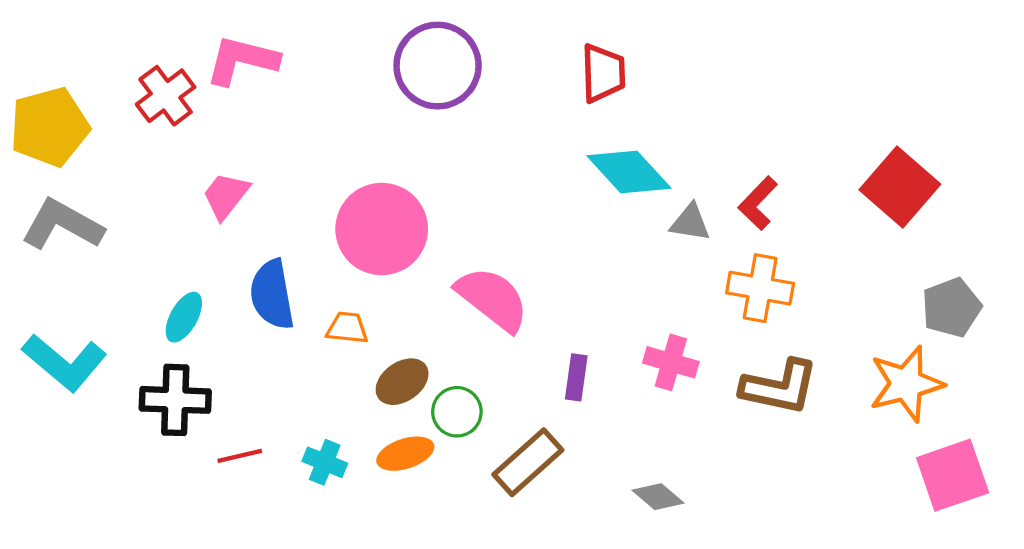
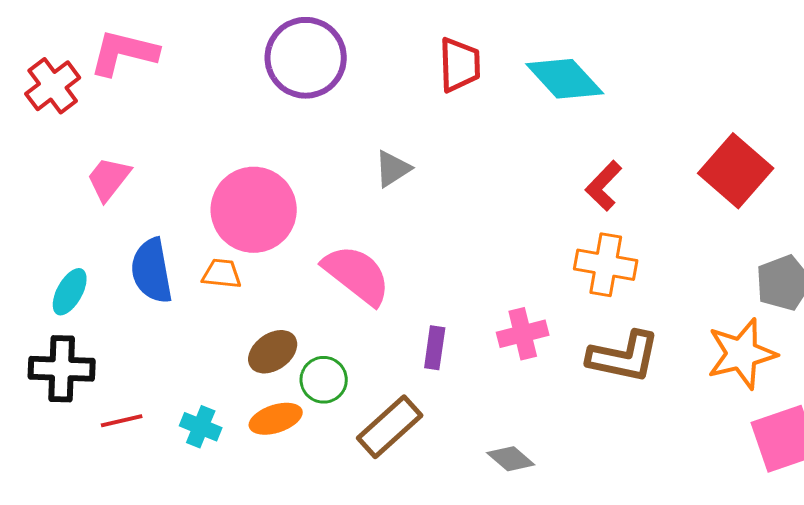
cyan diamond: (629, 172) -> (565, 79), moved
gray triangle: (690, 223) -> (393, 169), moved, turned -42
orange trapezoid: (347, 328) -> (222, 274), moved
pink cross: (671, 362) -> (523, 334), turned -30

